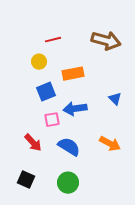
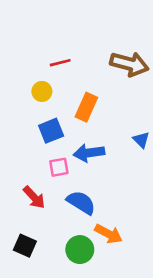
orange rectangle: (73, 74) -> (86, 107), turned -55
orange arrow: (110, 144) -> (109, 234), moved

